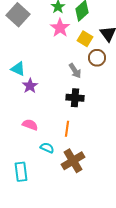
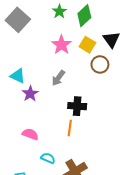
pink star: (60, 28) -> (61, 45), moved
gray arrow: (75, 71) -> (58, 78), moved, turned 70
orange line: (67, 129) -> (70, 128), moved

